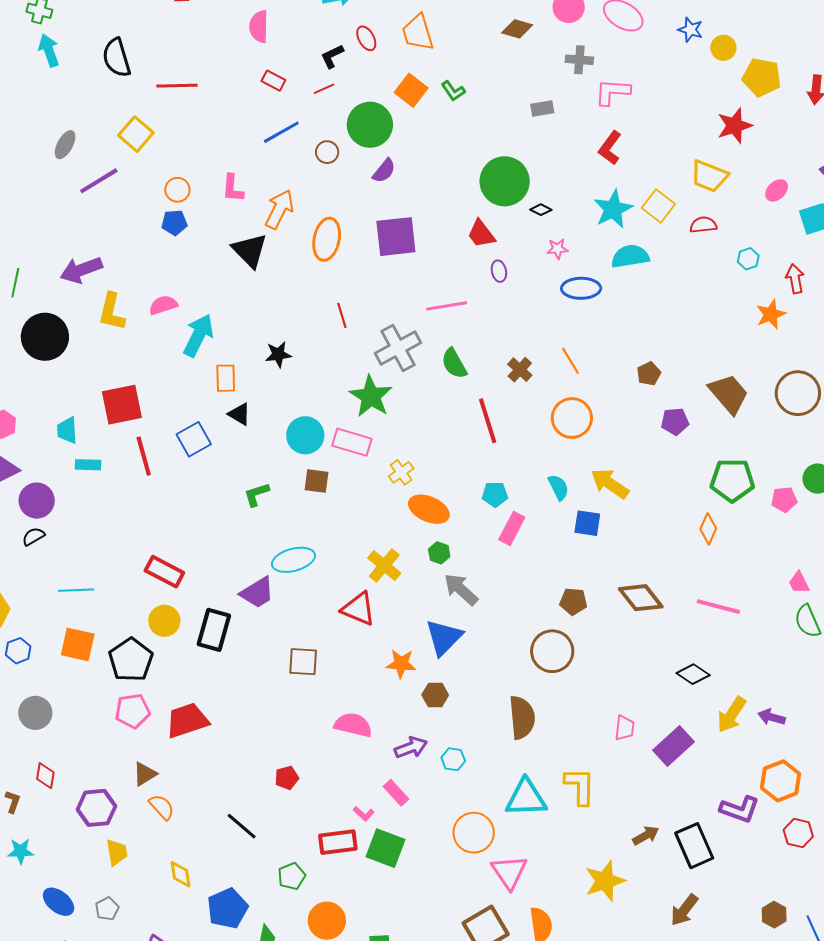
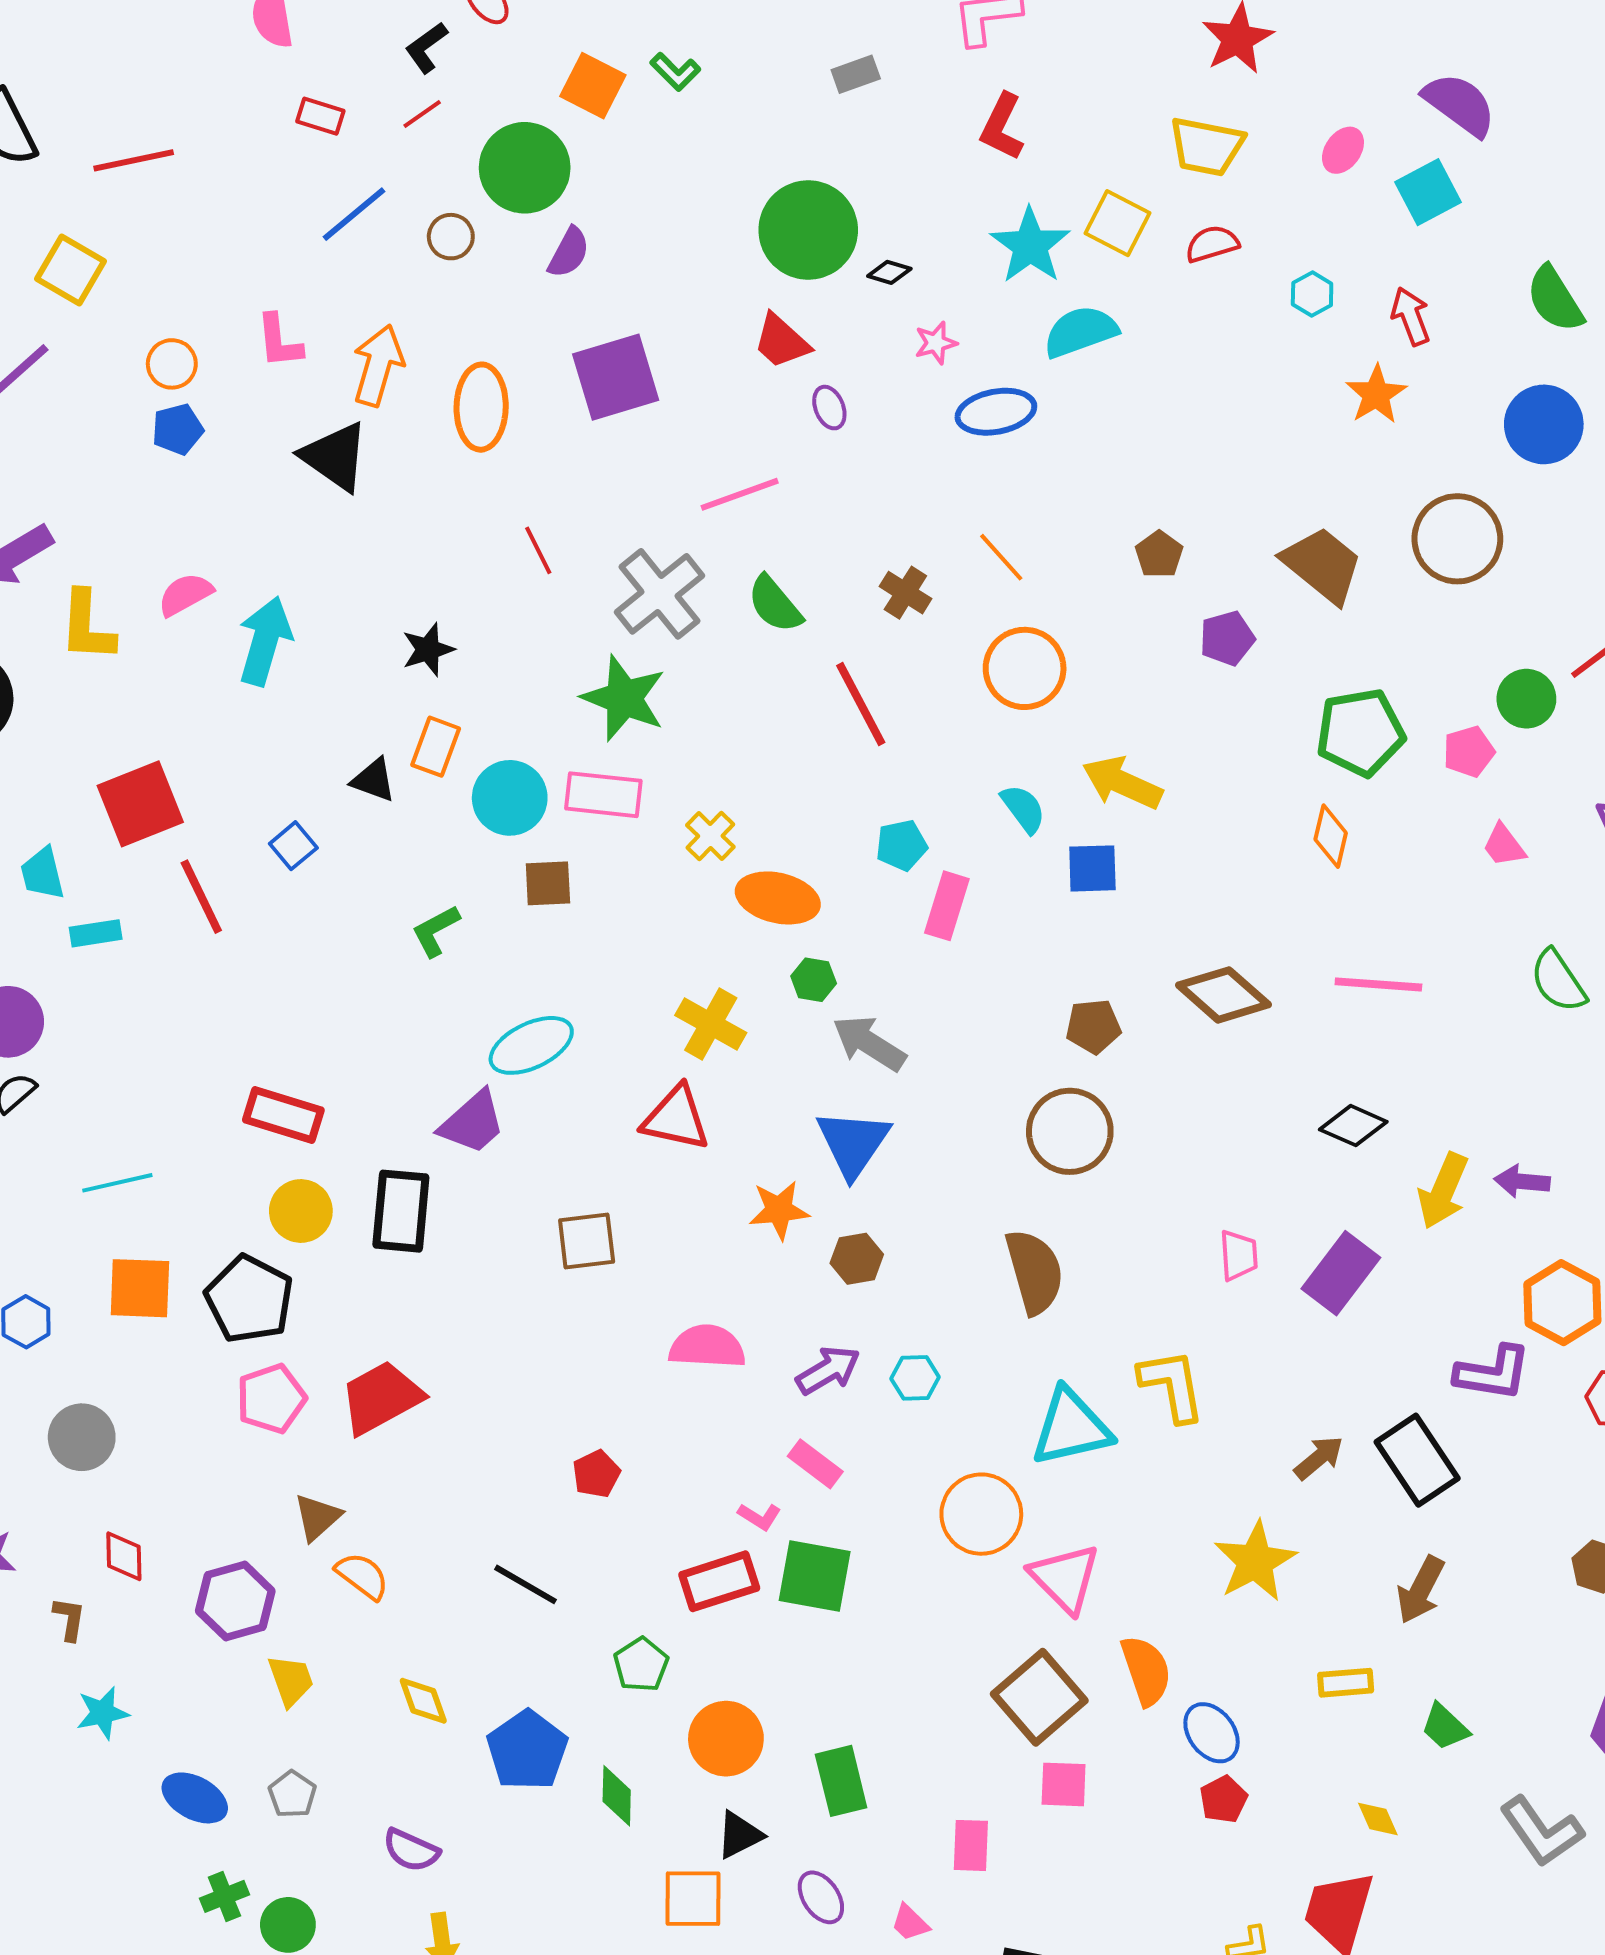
orange rectangle: (226, 378) -> (436, 747), moved, turned 32
blue square: (194, 439) -> (293, 846), size x0.7
pink trapezoid: (799, 583) -> (1504, 845), moved

